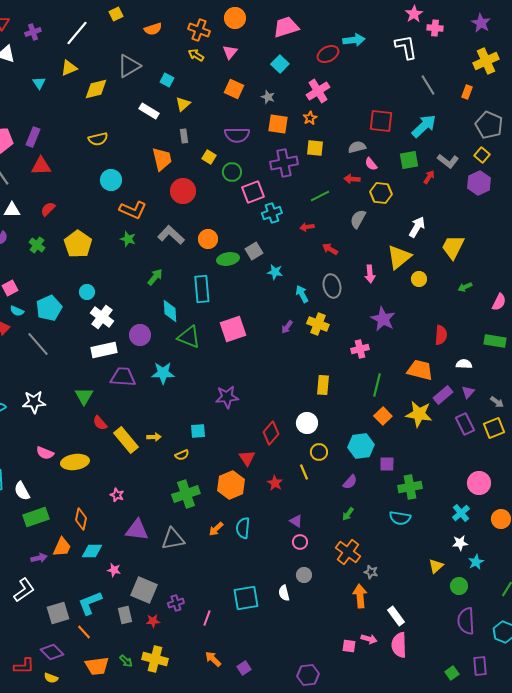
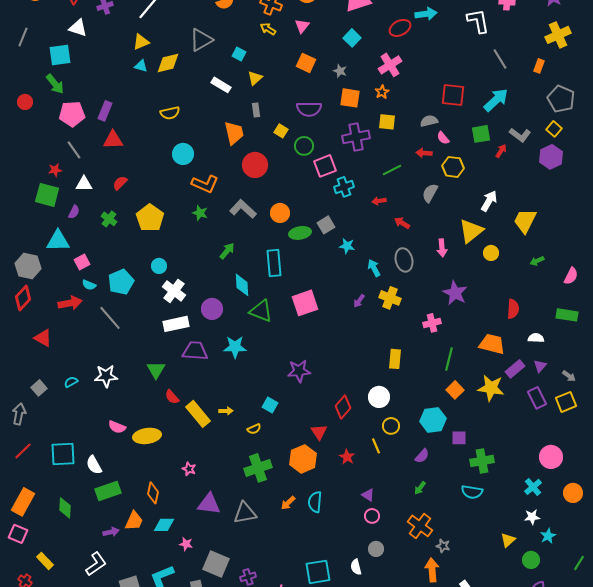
cyan triangle: (39, 83) -> (141, 66), moved, turned -40
cyan square: (198, 431) -> (270, 405), turned 35

